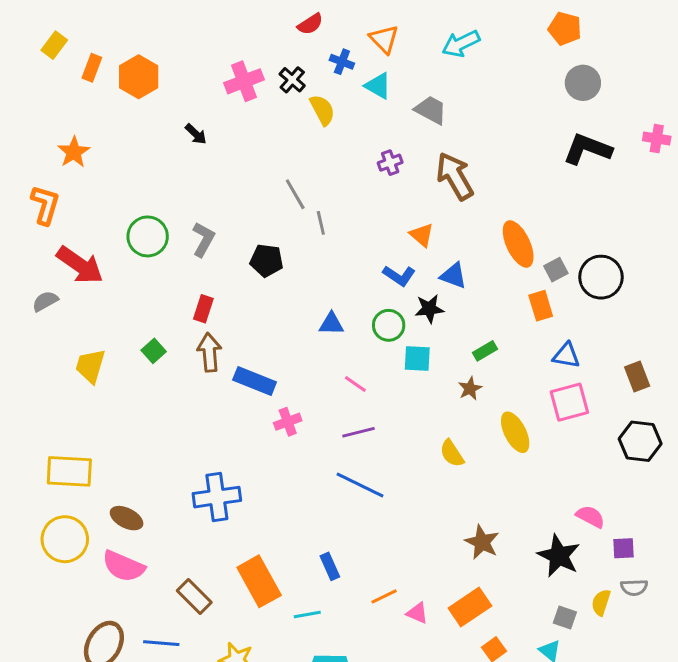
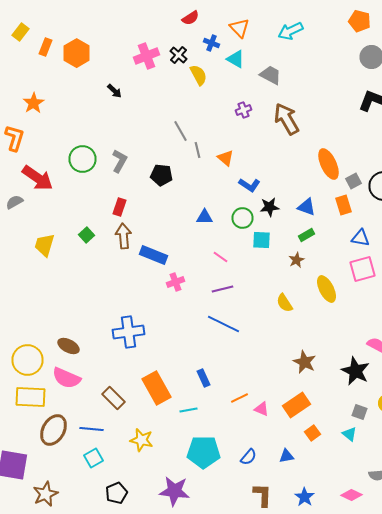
orange triangle: (422, 235) -> (226, 158), moved
blue triangle: (453, 276) -> (306, 207), moved
yellow rectangle: (69, 471) -> (30, 397), moved

